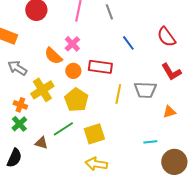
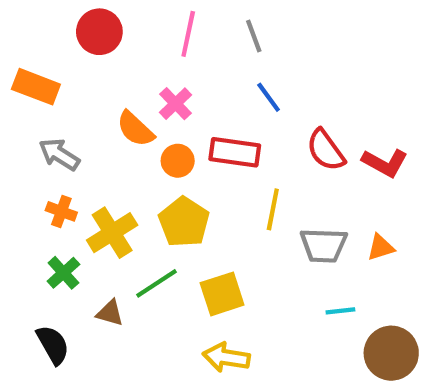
red semicircle: (166, 37) -> (326, 150), moved
blue line: (128, 43) -> (269, 97), moved
red L-shape: (171, 72) -> (385, 163), turned -30
yellow cross: (42, 90) -> (112, 233), moved
gray trapezoid: (145, 90) -> (324, 245), moved
orange cross: (20, 105) -> (61, 211), moved
black semicircle: (14, 158) -> (53, 345), turned -54

